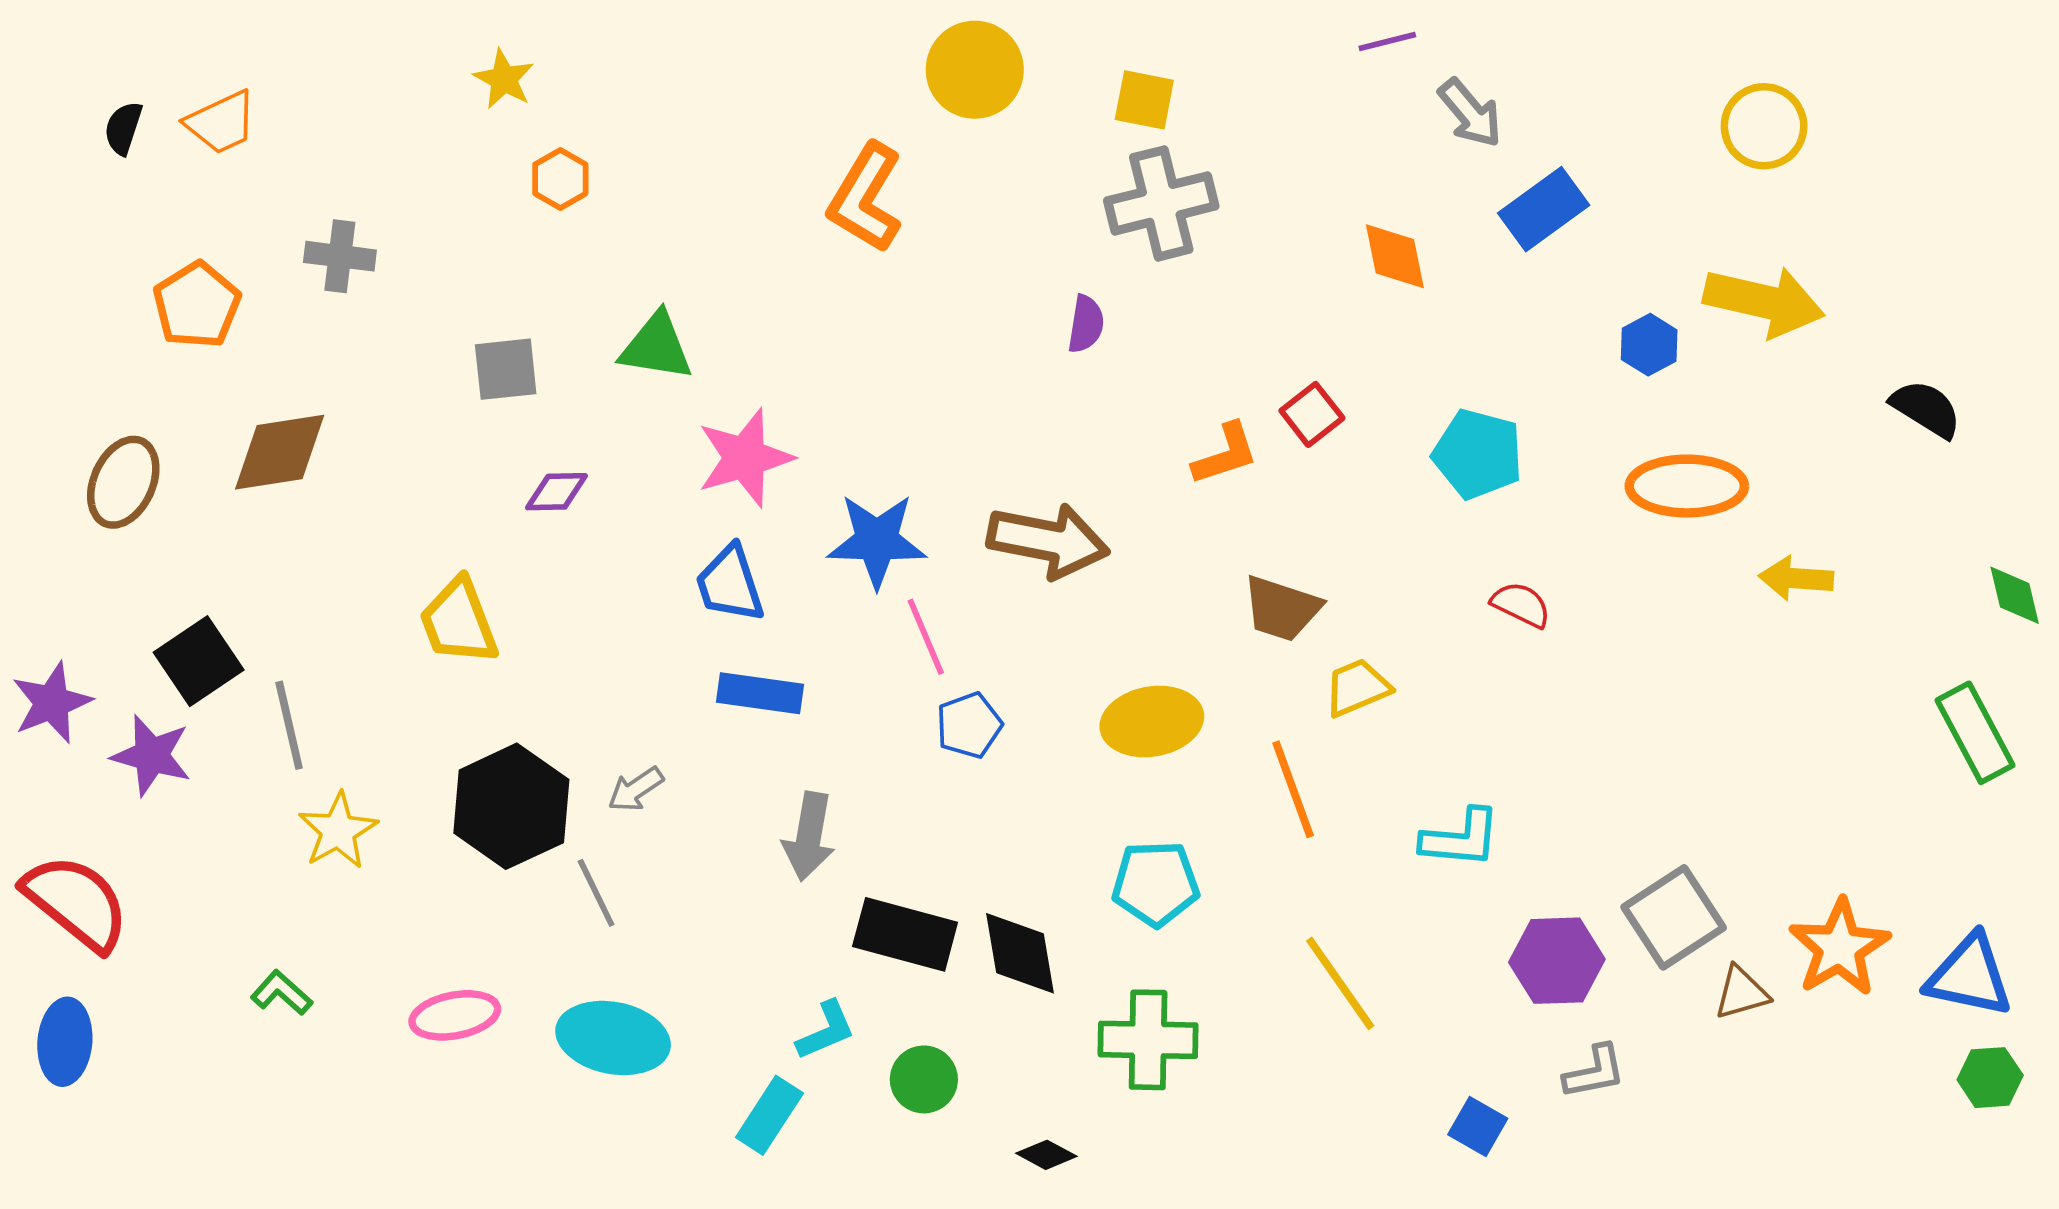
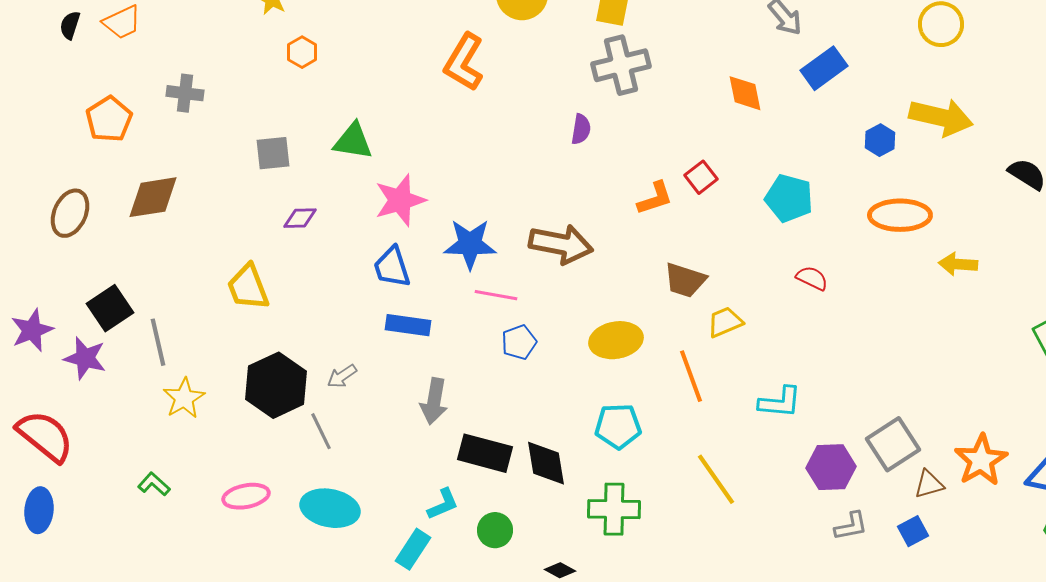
pink line: (926, 637) -> (496, 295), turned -57
blue square: (1478, 1127) -> (913, 531), moved, turned 32

